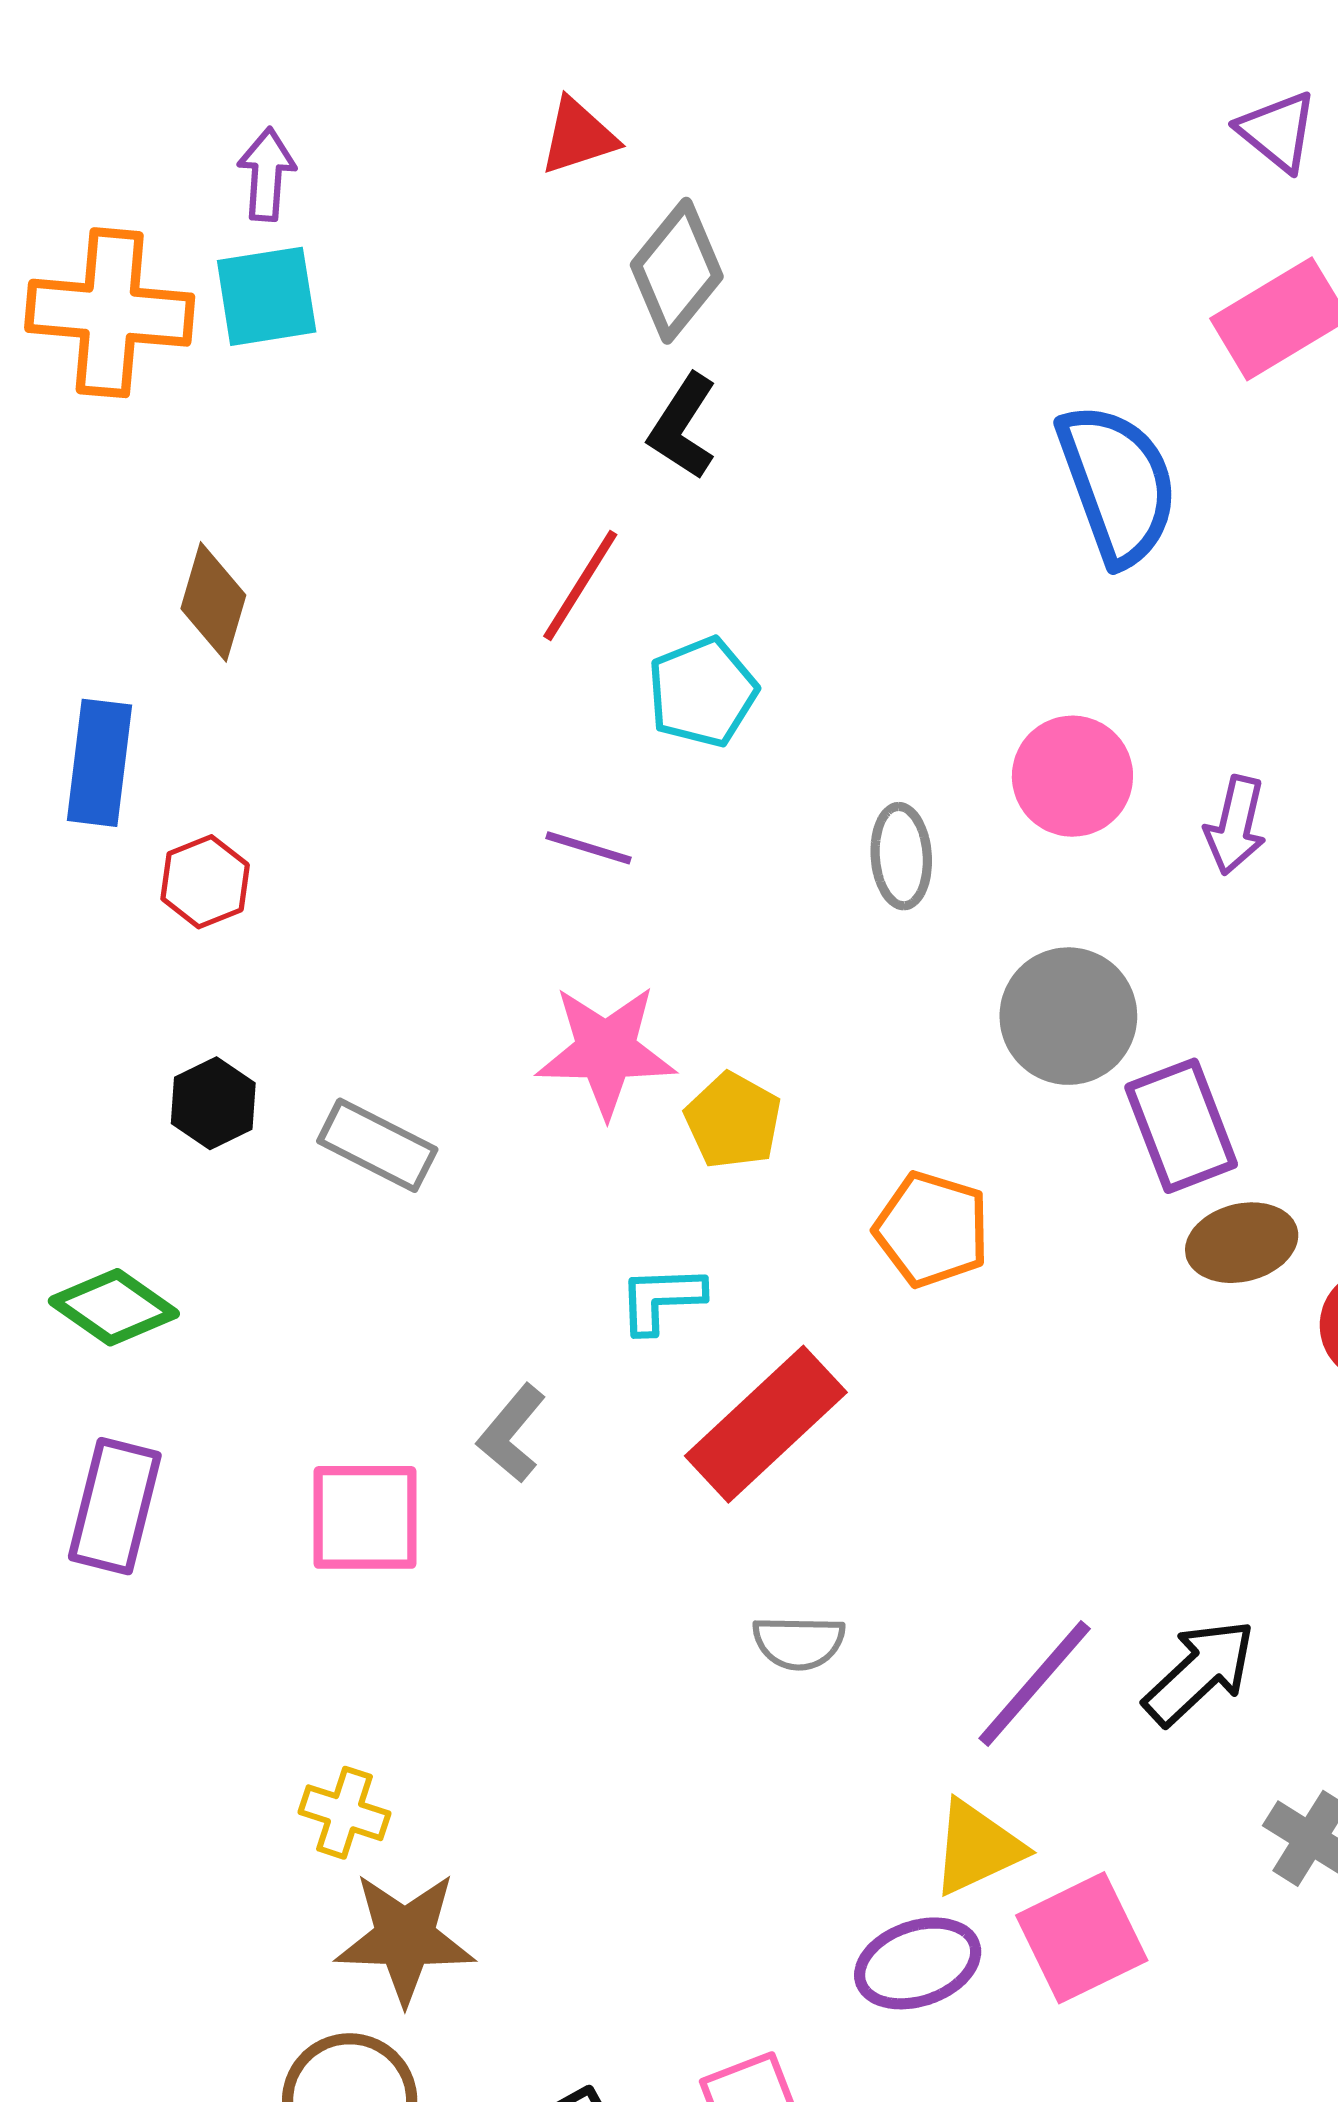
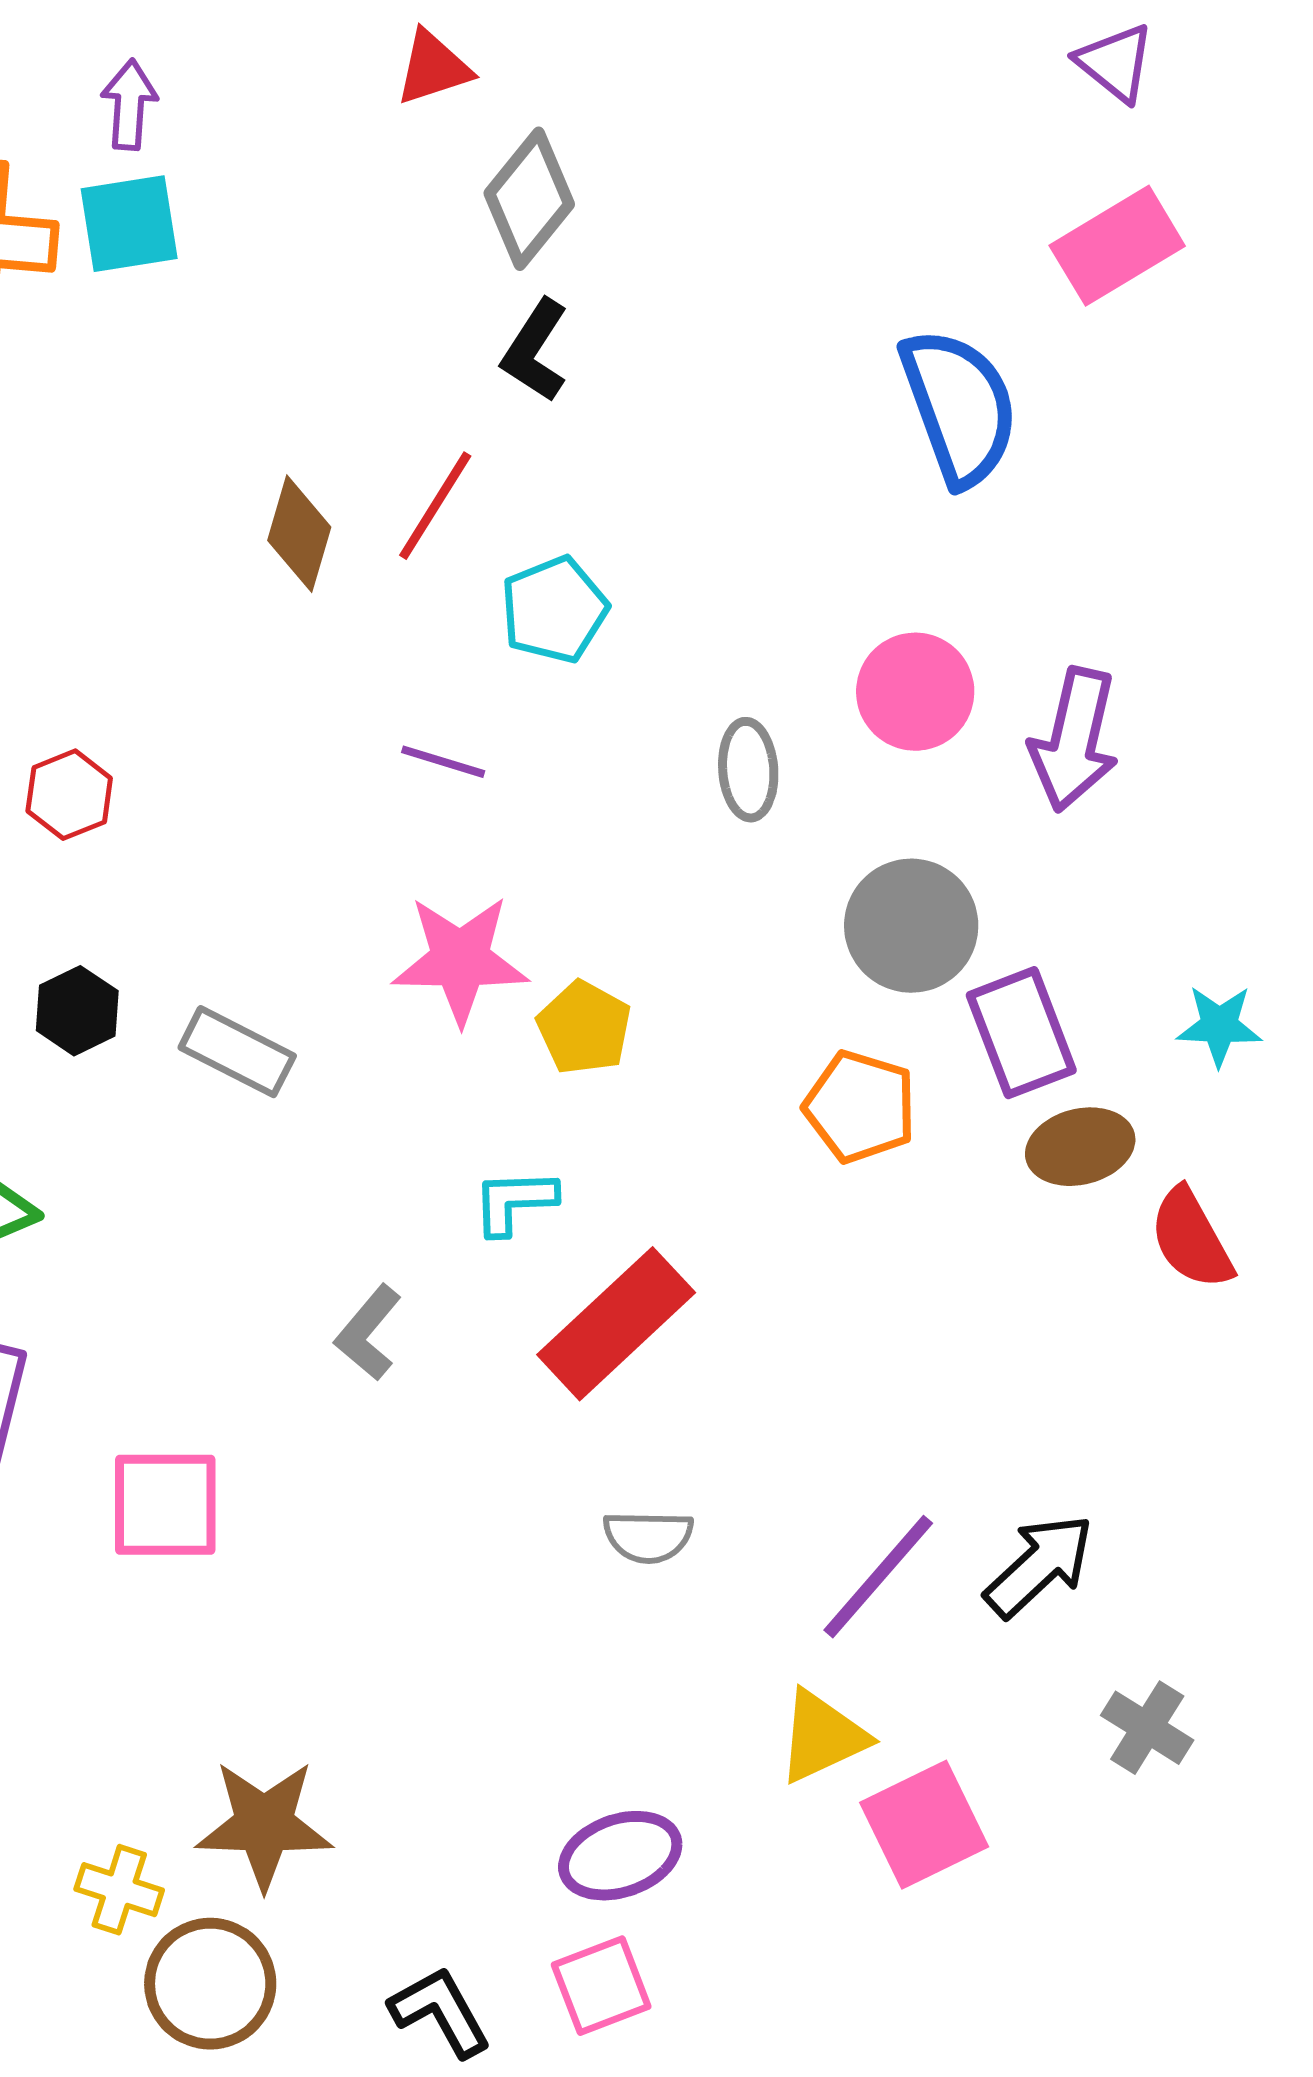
brown diamond: (213, 602) -> (299, 534), moved
purple arrow: (1235, 825) -> (1074, 740), size x1.5
orange pentagon: (932, 1229) -> (860, 1107), moved
pink square: (365, 1517) -> (165, 1505), moved
yellow cross: (345, 1813) -> (119, 1890), moved
purple ellipse: (918, 1963) -> (620, 1856), moved

